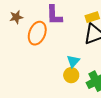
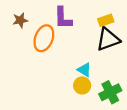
cyan triangle: (73, 61) -> (84, 70), turned -40

